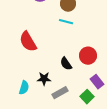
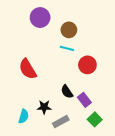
red circle: (88, 56) -> (87, 65), moved
purple rectangle: (97, 82) -> (84, 100), moved
green square: (87, 97) -> (95, 119), moved

